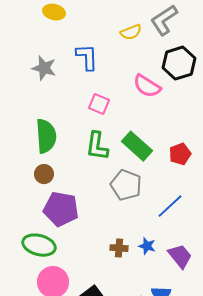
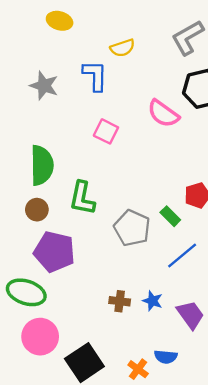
yellow semicircle: (131, 32) -> (123, 48), moved
green L-shape: (97, 146) -> (82, 198), moved
green rectangle: (137, 146) -> (170, 216), moved, size x0.6

